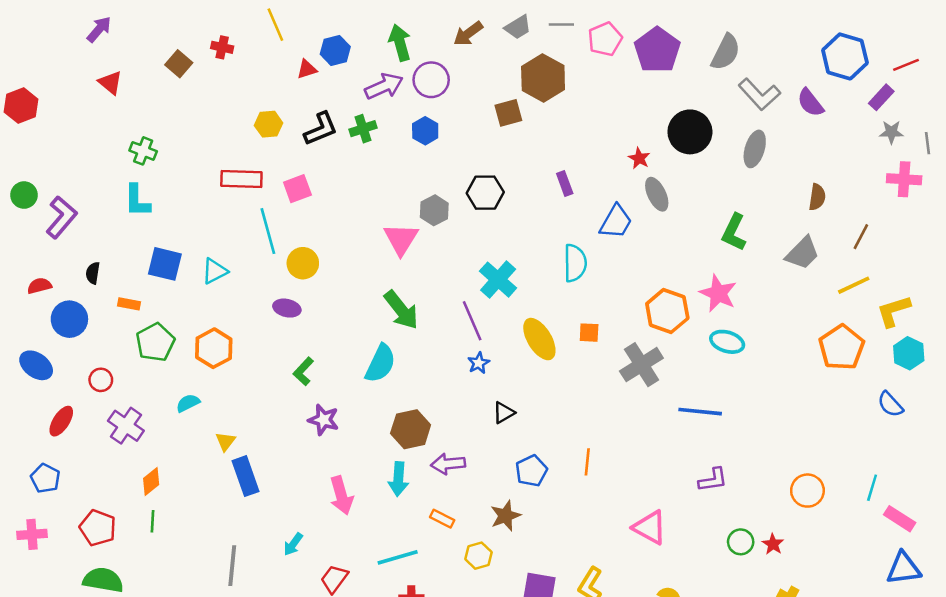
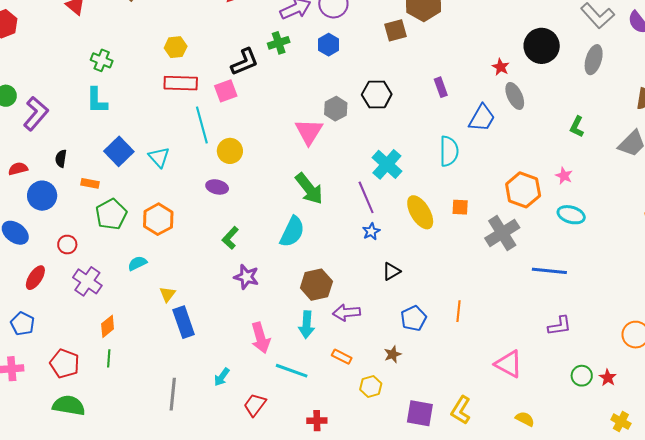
yellow hexagon: (269, 124) -> (176, 47), moved
black L-shape: (321, 129) -> (245, 62), moved
green L-shape: (734, 232) -> (577, 127), size x0.7
blue square: (165, 264) -> (119, 151), turned 32
cyan triangle: (215, 271) -> (159, 157), turned -45
pink star: (718, 293) -> (564, 176), size x0.6
brown star: (506, 516) -> (393, 354), size x0.7
cyan line: (398, 557) -> (292, 371), moved, turned 36

